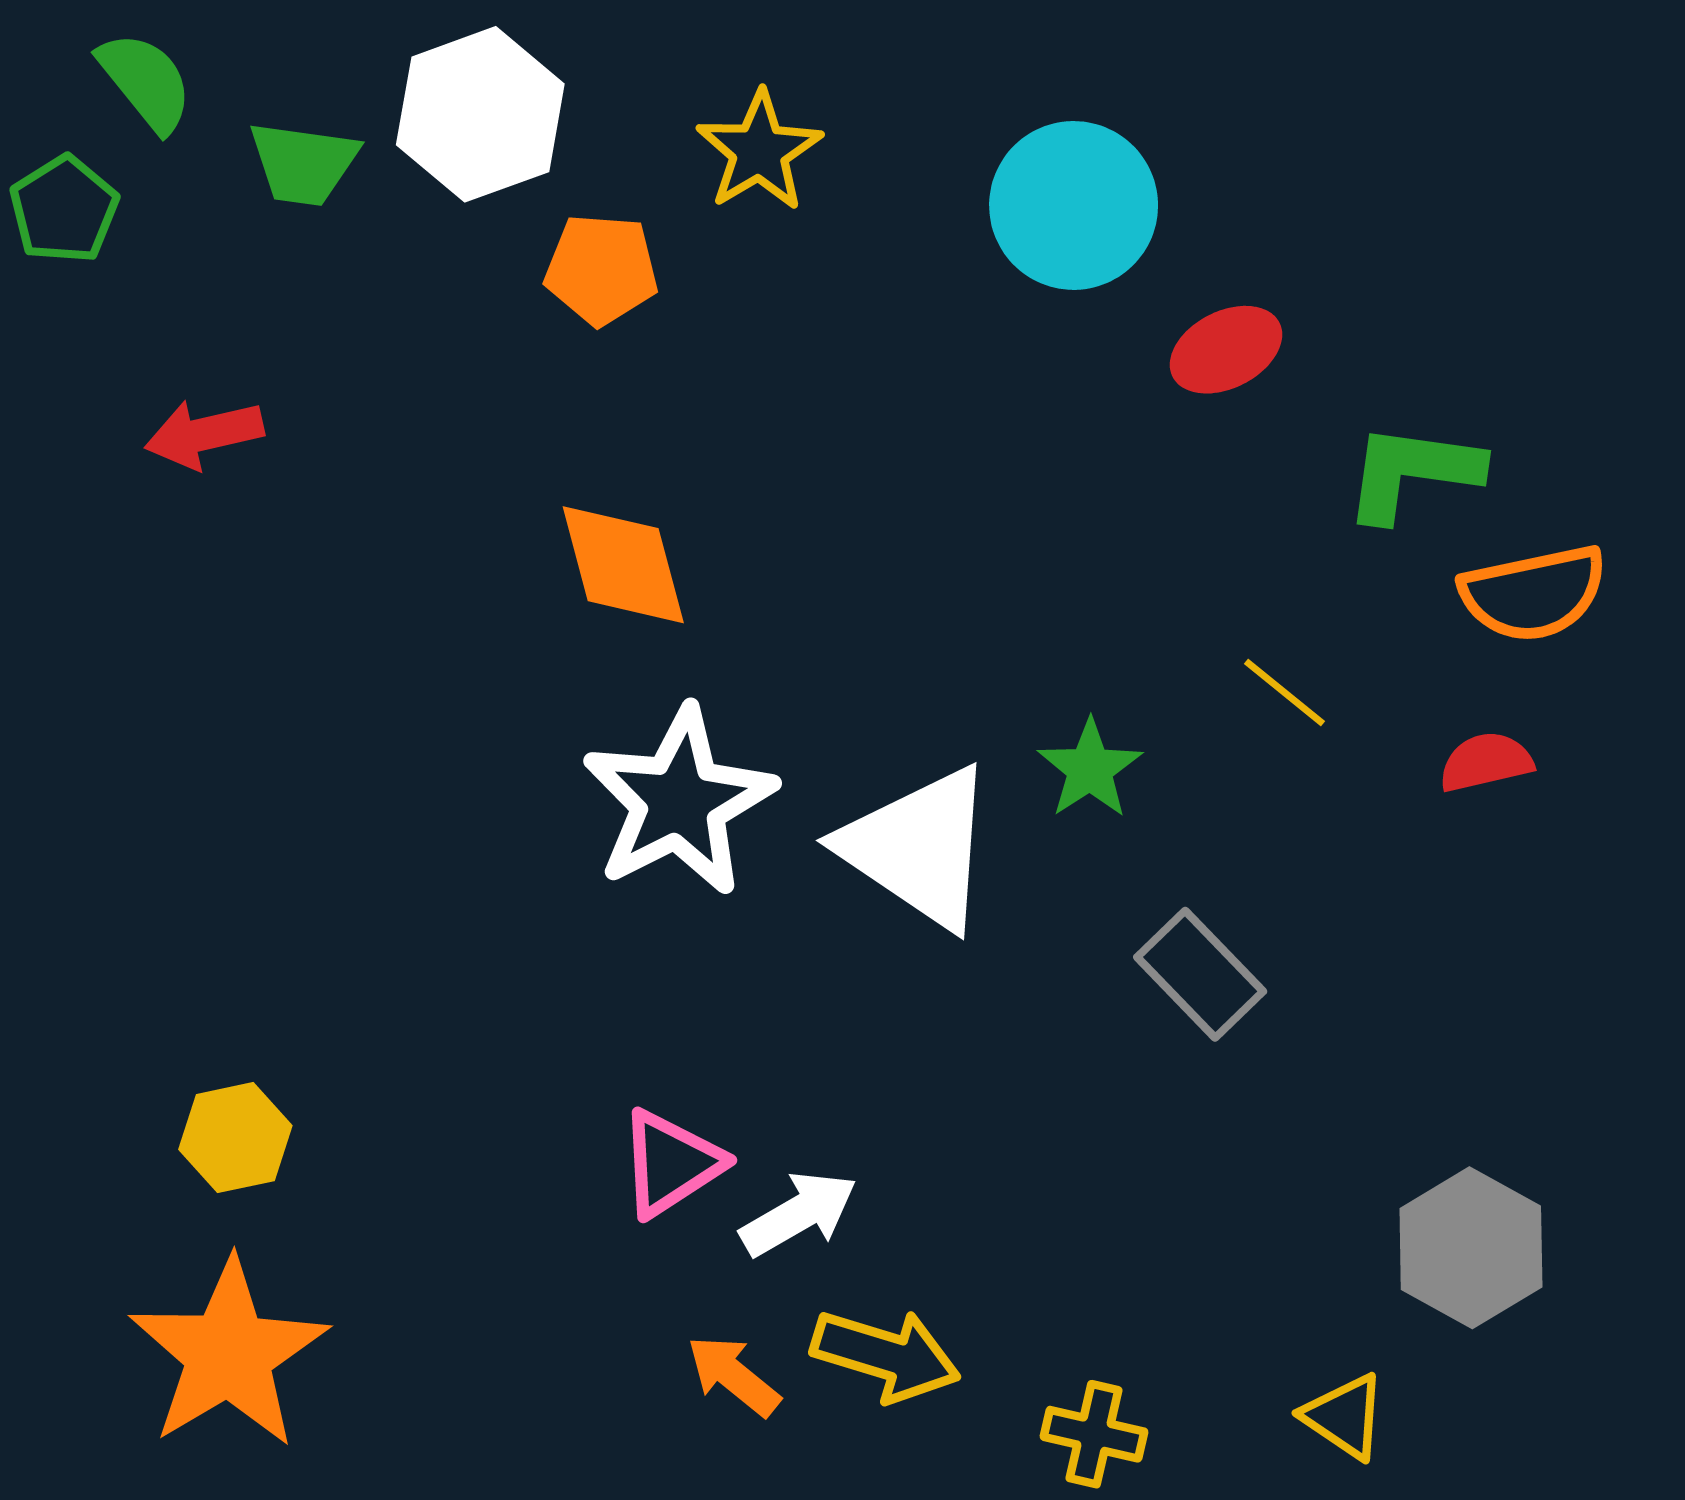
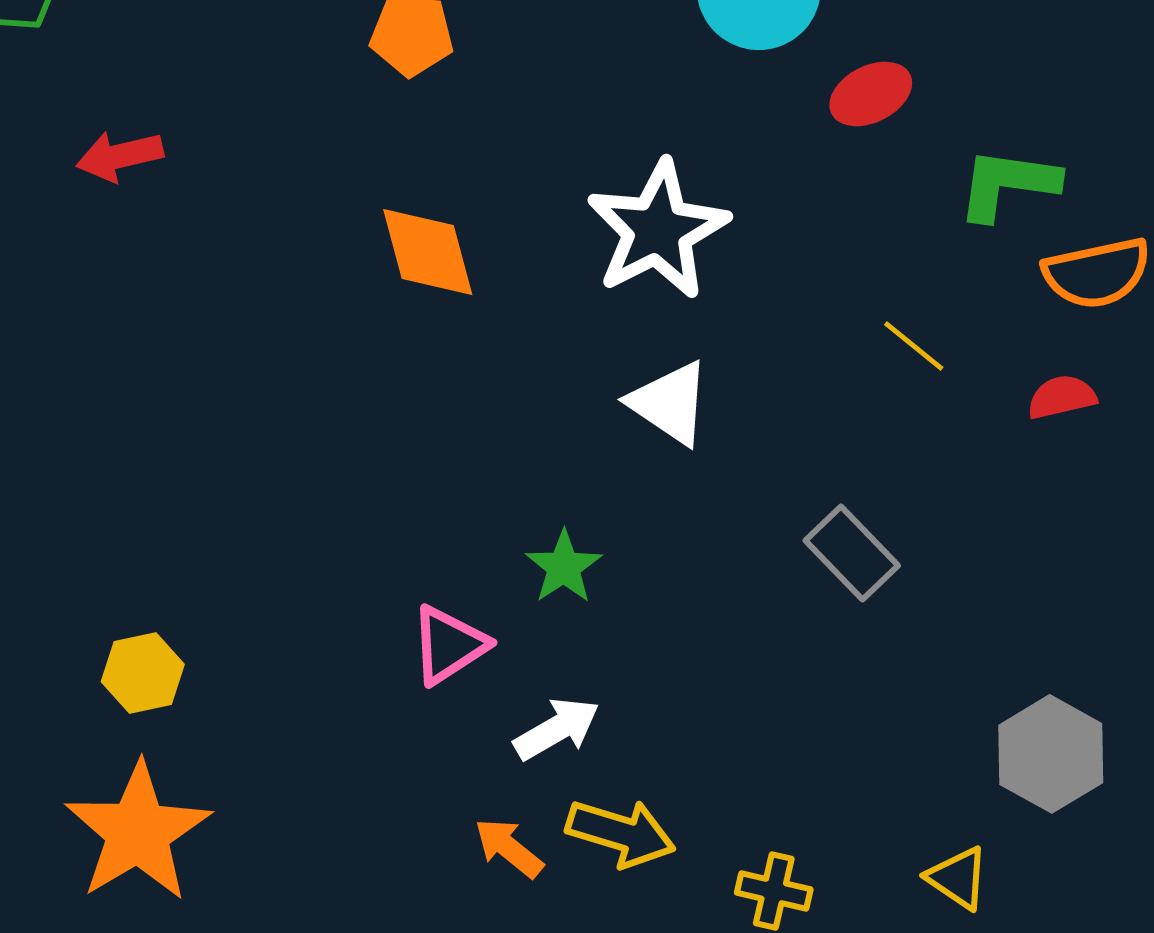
green star: (1090, 769) -> (564, 567), moved
white star: (679, 801) -> (658, 230), moved
white triangle: (918, 848) -> (670, 403), moved, size x0.7
pink triangle: (671, 1163) -> (449, 645), moved

